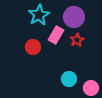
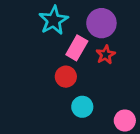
red circle: (33, 47) -> (66, 77), moved
cyan circle: (69, 79) -> (82, 107), moved

